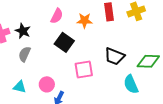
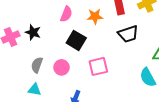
gray semicircle: (25, 54) -> (37, 65), moved
black trapezoid: (115, 56) -> (128, 34), moved, turned -35
pink circle: (47, 84) -> (62, 67), moved

